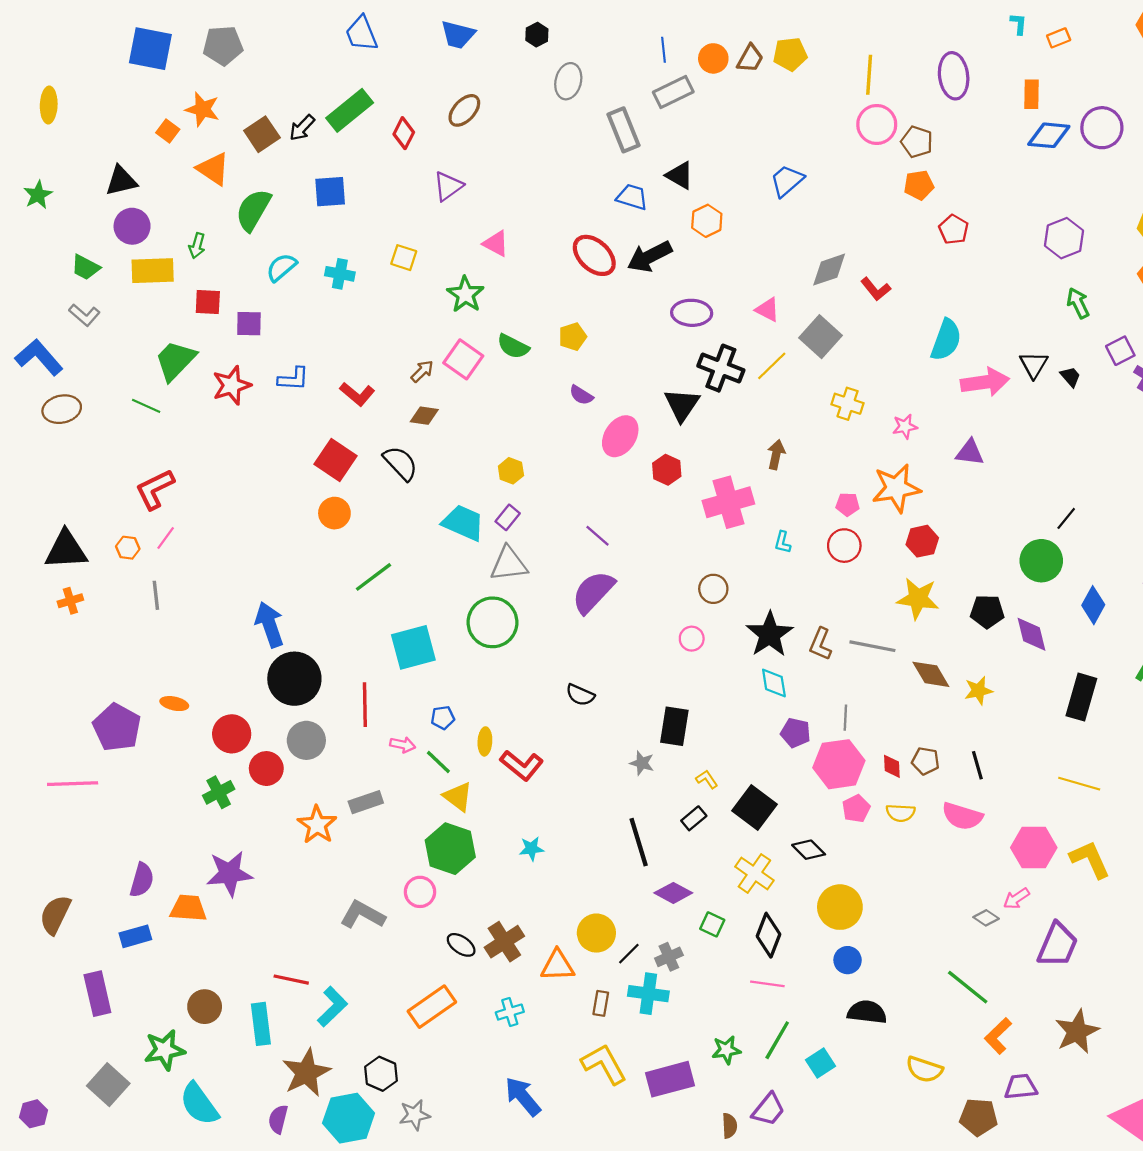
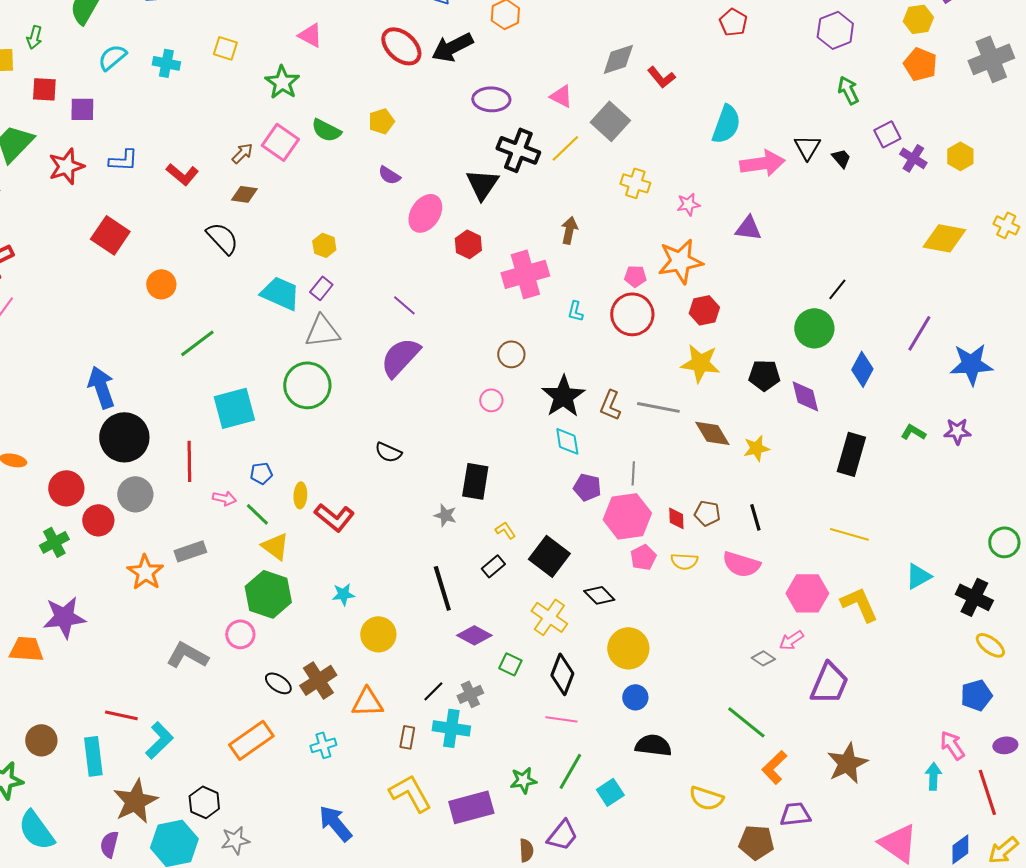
red square: (336, 460) -> (110, 235), moved
red circle: (844, 546) -> (632, 314), size x1.4
yellow circle: (596, 933) -> (378, 634), moved

